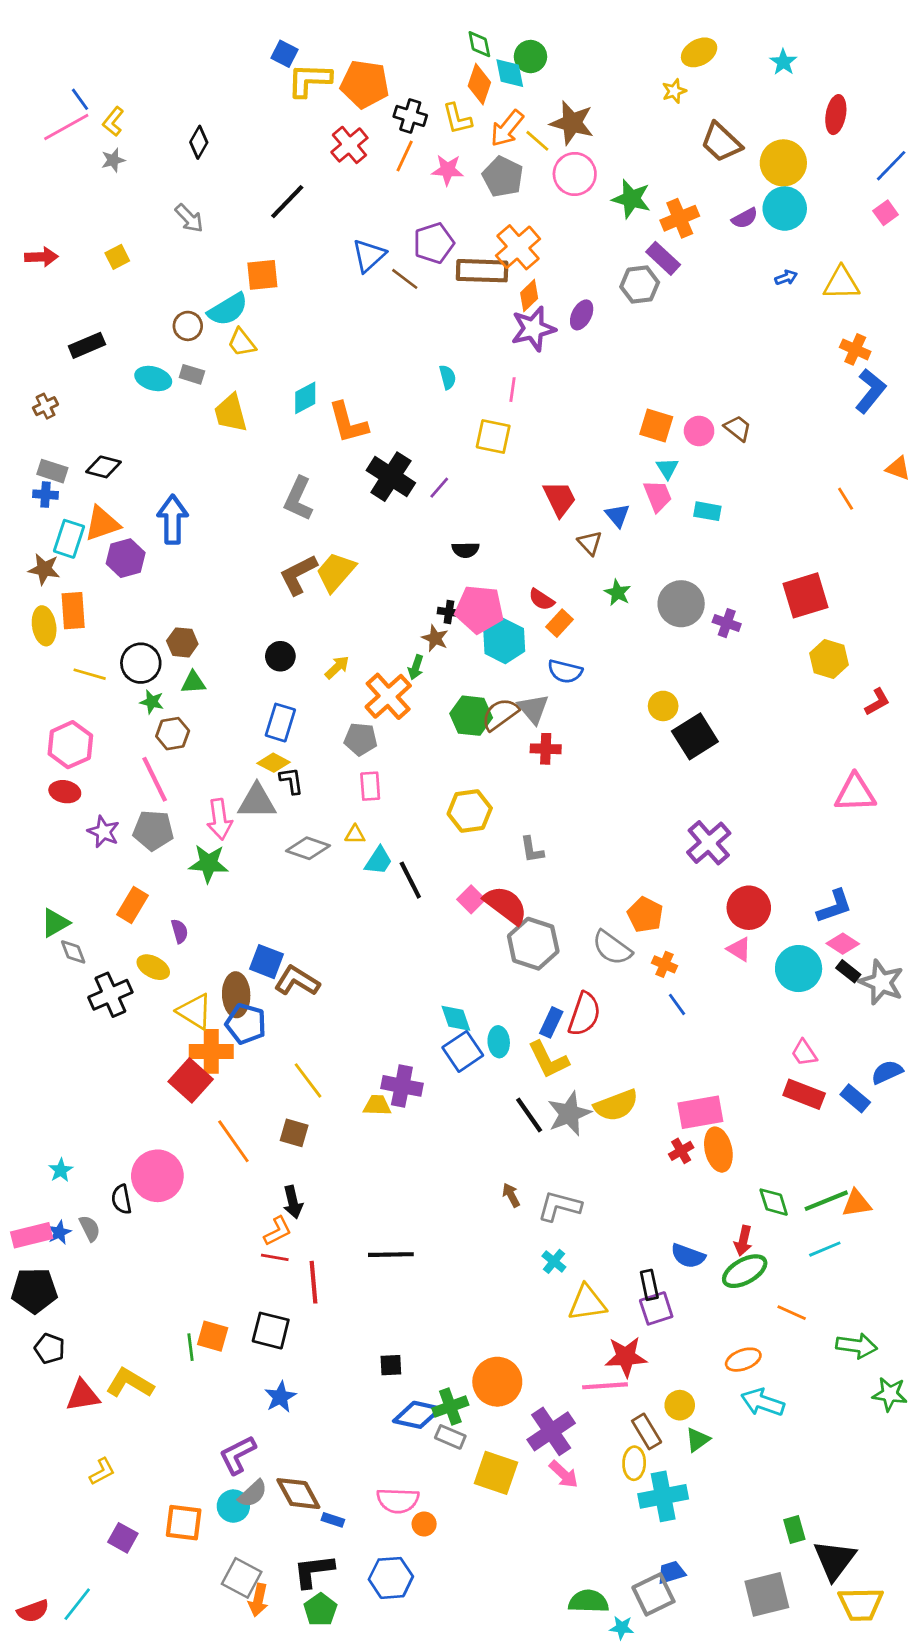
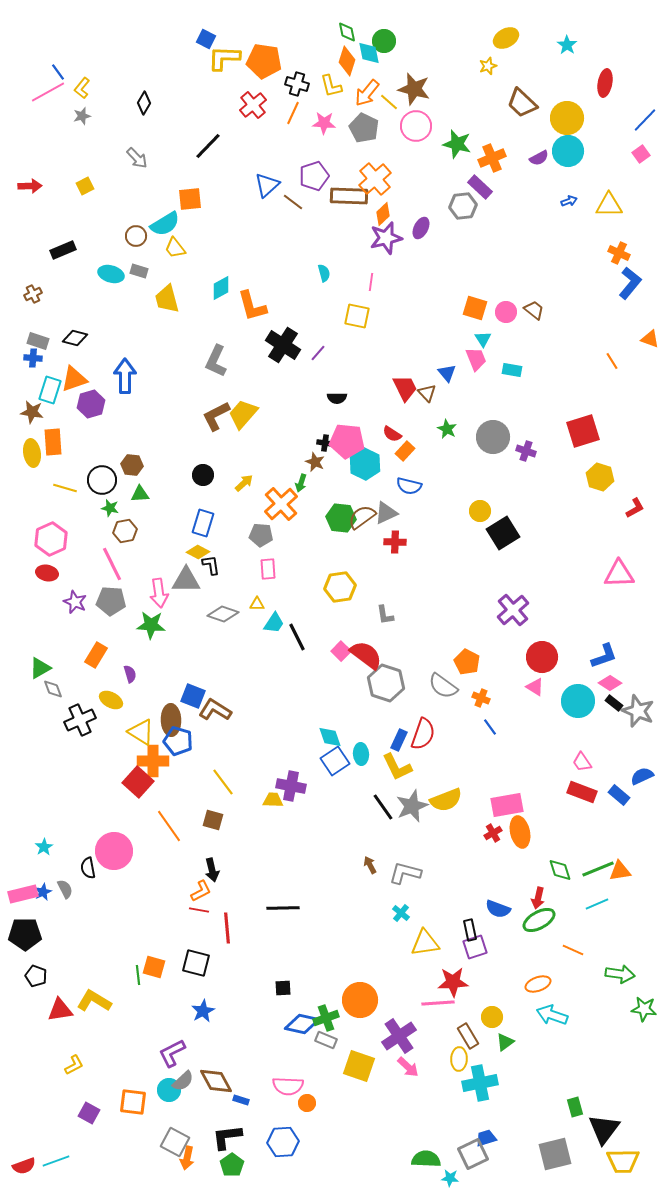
red trapezoid: (559, 499) -> (405, 388), moved
gray triangle: (533, 709) -> (386, 513), turned 45
cyan line: (77, 1604) -> (56, 1161), turned 32

